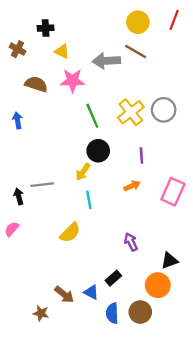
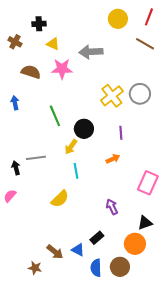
brown line: (136, 51) -> (145, 44), moved
green line: (92, 116) -> (55, 116), moved
pink rectangle: (173, 192) -> (148, 183), moved

